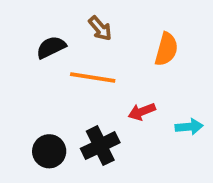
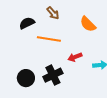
orange semicircle: (166, 49) -> (88, 24), turned 120

